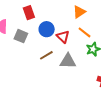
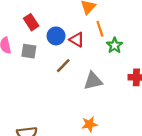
orange line: (84, 32) -> (100, 29), turned 48
gray triangle: (68, 61) -> (93, 81), moved

